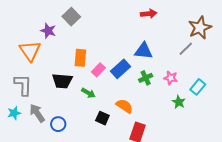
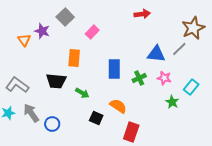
orange triangle: (30, 51) -> (24, 40), moved, size x0.6
blue triangle: (144, 51) -> (156, 54), moved
blue rectangle: (120, 69) -> (114, 69), turned -48
pink rectangle: (98, 70) -> (92, 32), moved
gray L-shape: (23, 85) -> (17, 85), turned -55

